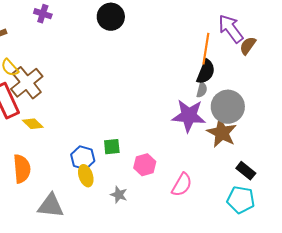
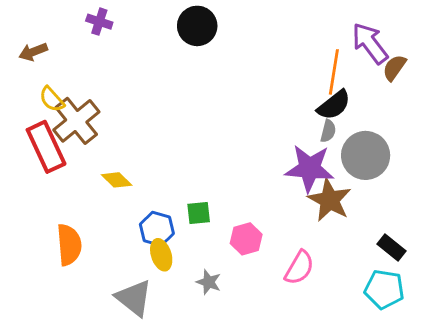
black semicircle: (206, 72) -> (334, 105), turned 30
yellow diamond: (33, 124) -> (117, 180), moved
brown star: (222, 133) -> (330, 200), moved
gray triangle: (51, 206) -> (134, 298), moved, turned 32

